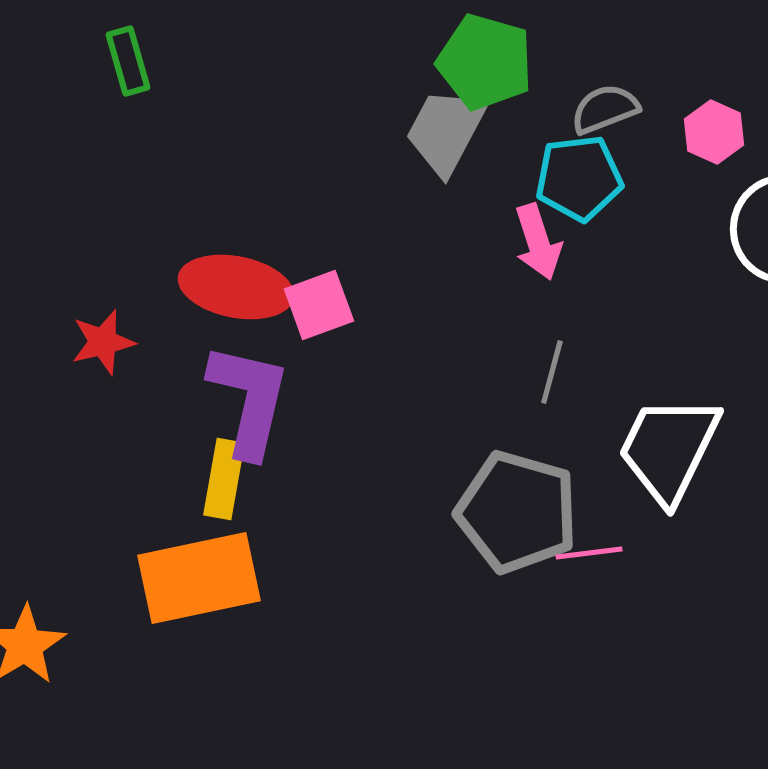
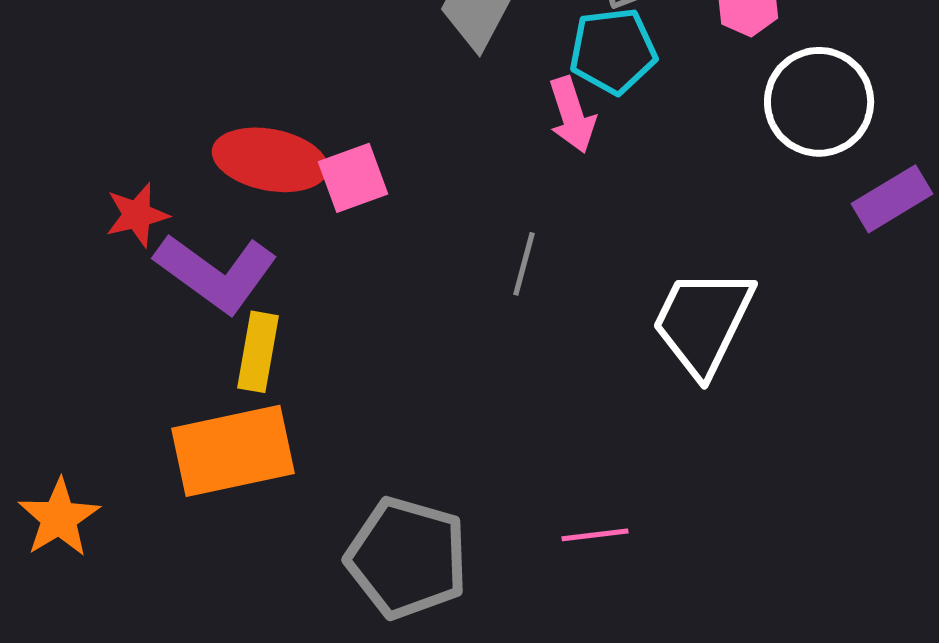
gray line: (552, 372) -> (524, 264), moved
purple L-shape: (249, 400) -> (216, 273), moved, turned 113
gray pentagon: (517, 512) -> (407, 558), moved
pink line: (589, 553) -> (595, 535), moved

